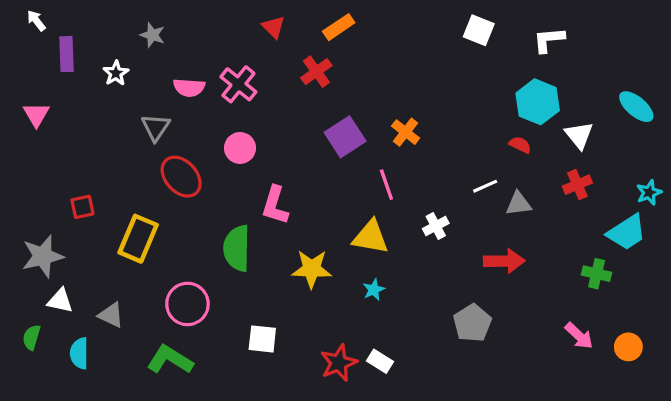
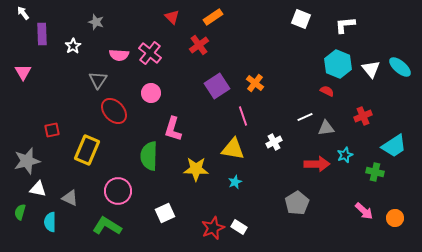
white triangle: (579, 135) -> (371, 69), moved
cyan star: (649, 193) -> (345, 155), moved
white square: (262, 339) -> (165, 213), turned -30

